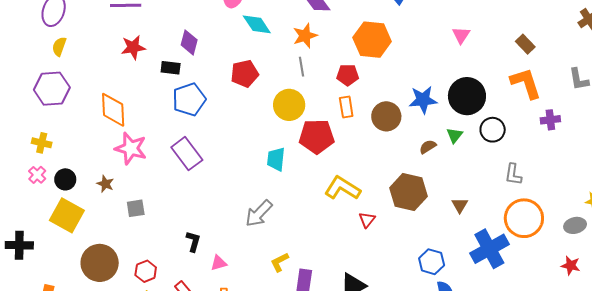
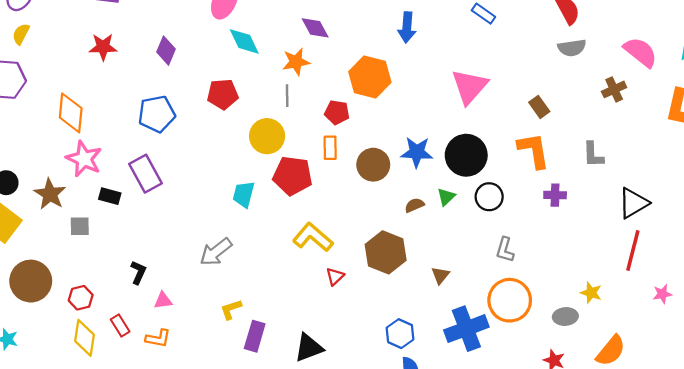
pink triangle: (461, 35) -> (469, 87), size x1.8
black rectangle: (171, 68) -> (110, 196), moved
brown star: (105, 184) -> (50, 194), size x1.6

